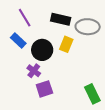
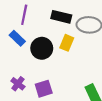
purple line: (25, 18) -> (24, 15), turned 42
purple cross: (34, 71) -> (18, 84), moved

